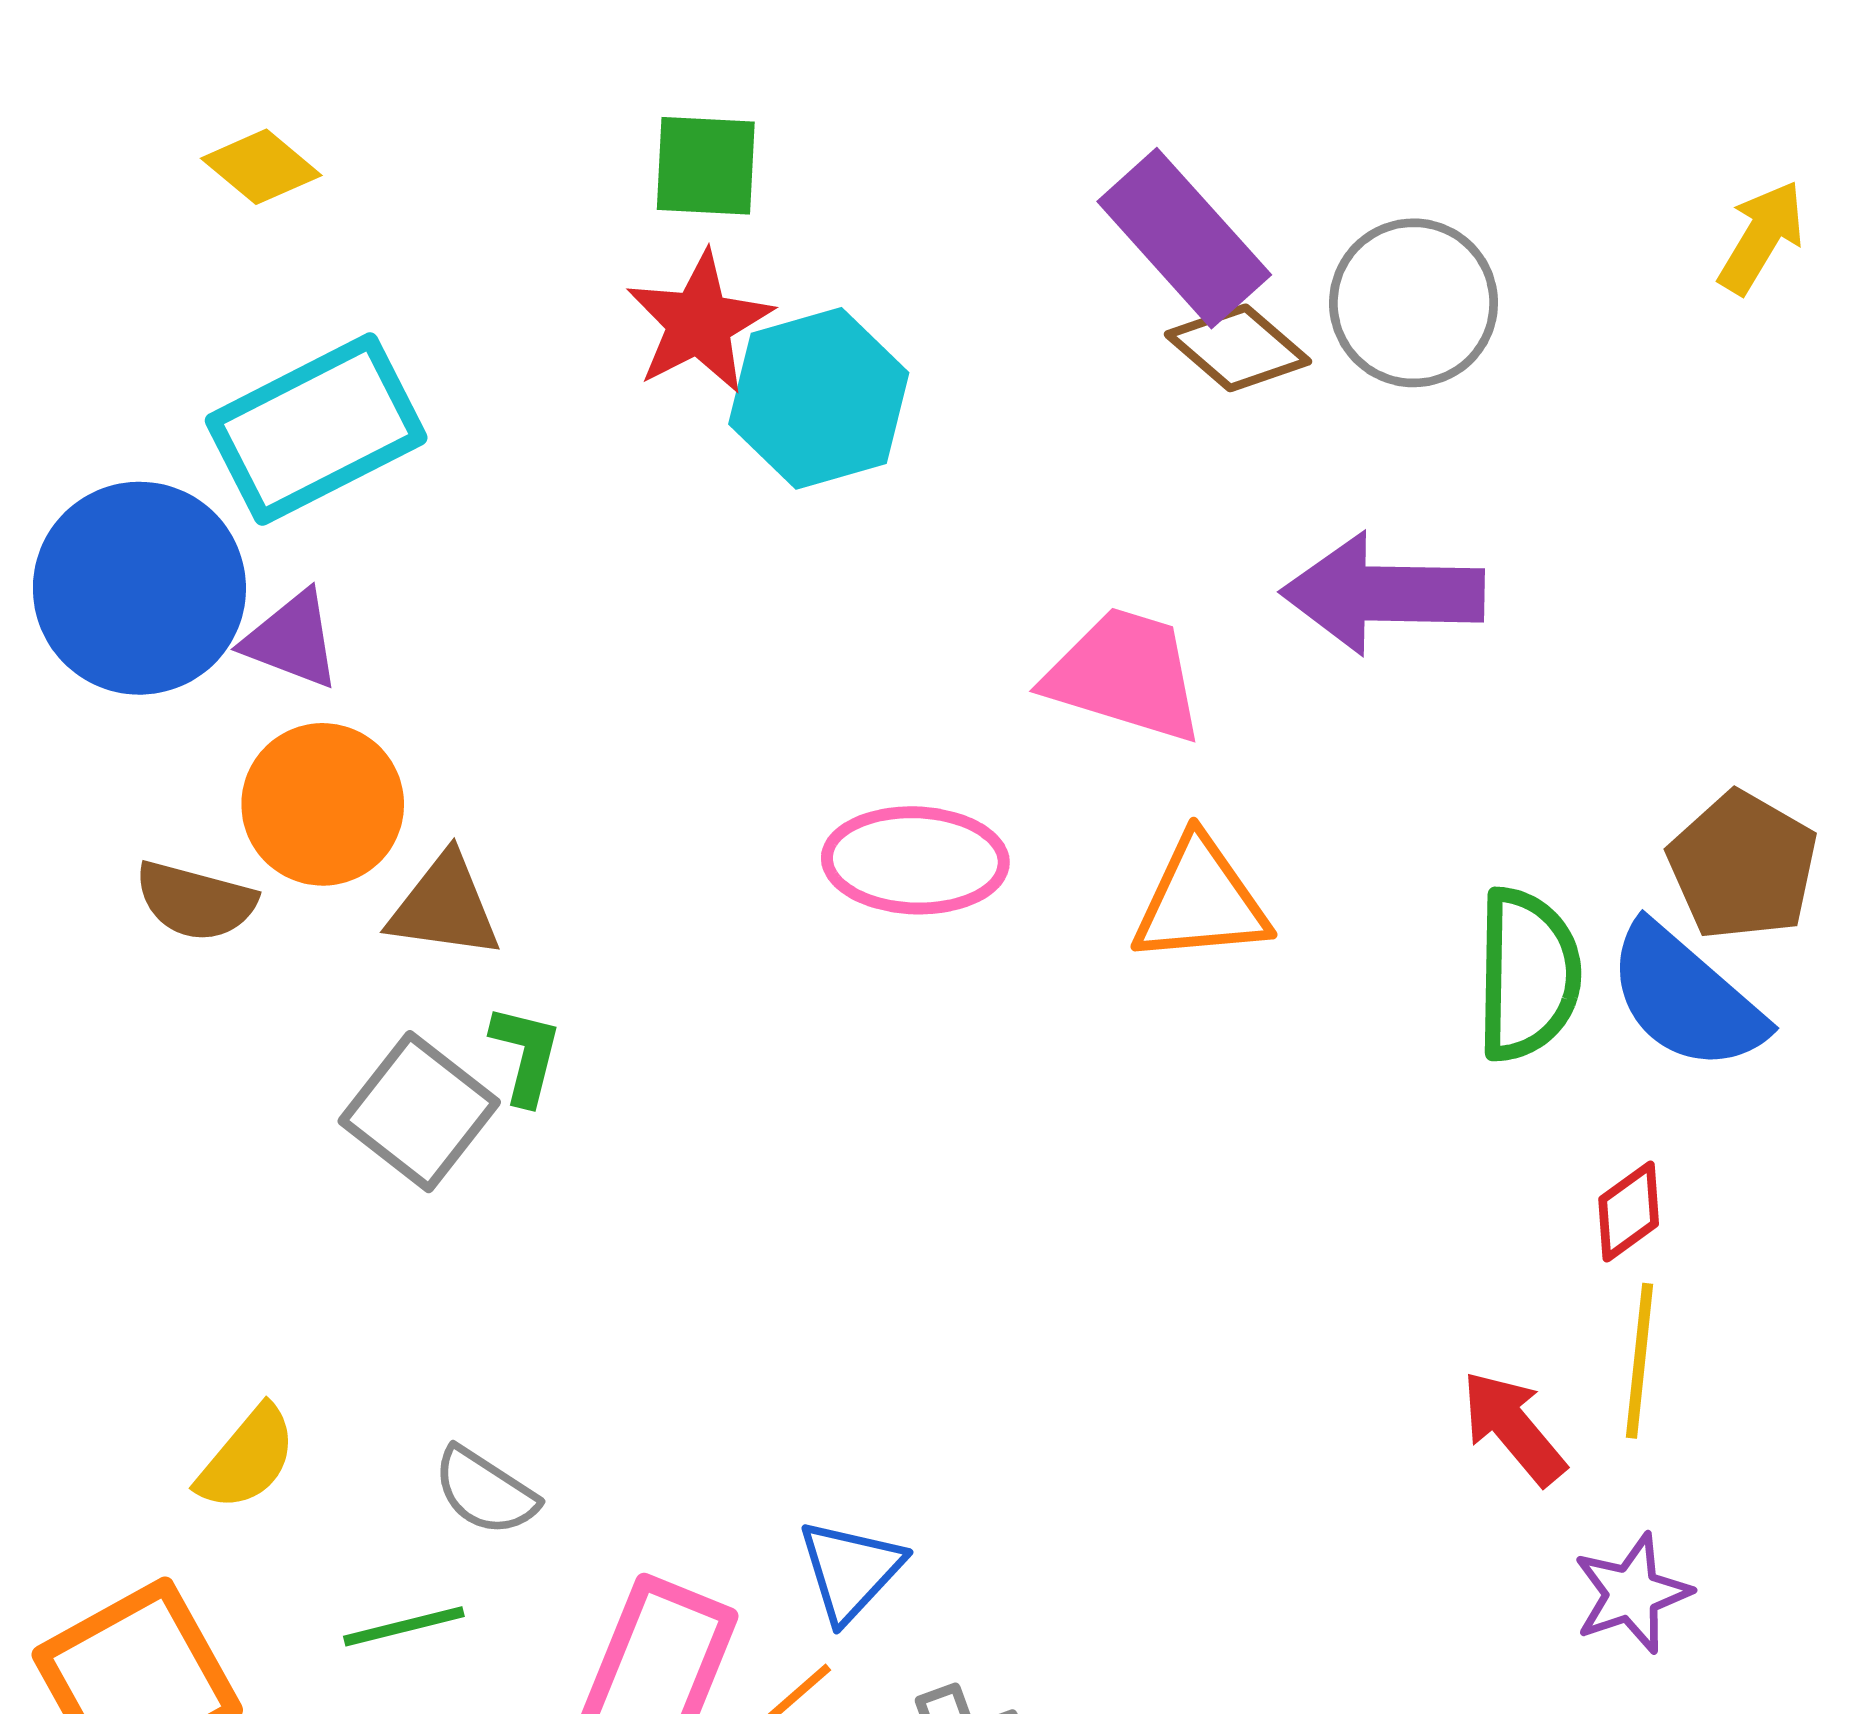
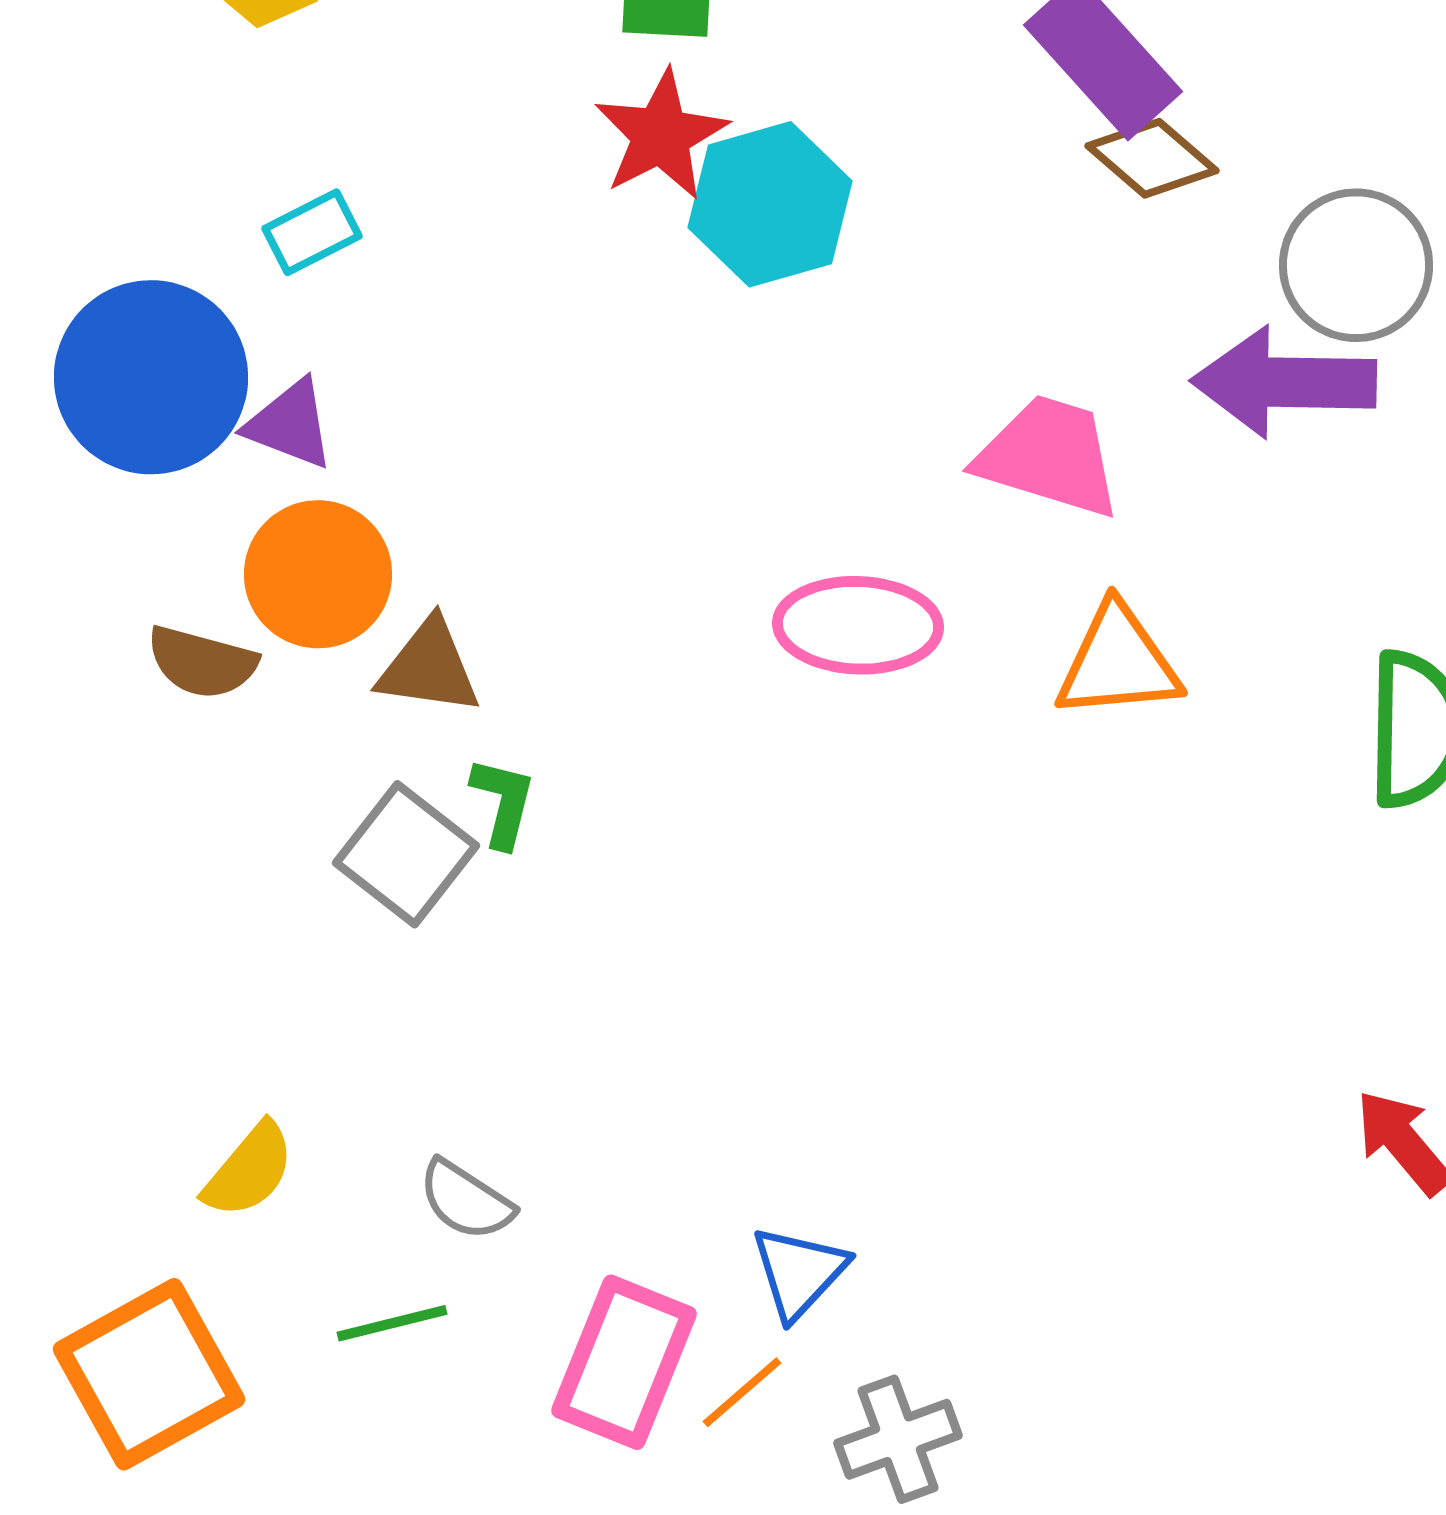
gray circle: (1414, 303) -> (1356, 265), moved
cyan rectangle: (316, 429) -> (312, 232), size x0.5

